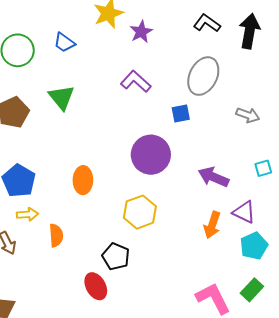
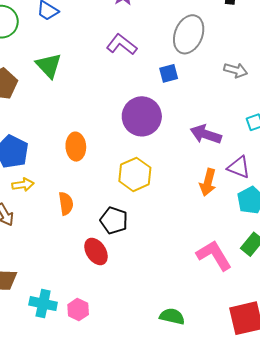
orange semicircle: (56, 235) -> (66, 204), moved

